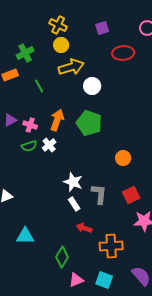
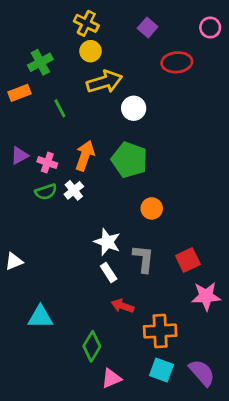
purple square: (102, 28) -> (148, 28), turned -32
orange circle: (123, 158) -> (152, 208), moved
cyan square: (104, 280) -> (161, 370), moved

